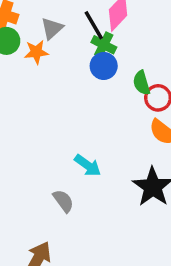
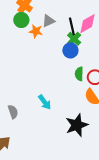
green semicircle: (142, 83) -> (79, 74), moved
gray semicircle: (63, 201) -> (13, 112), moved

